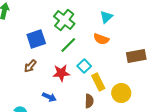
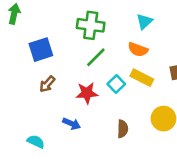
green cross: (64, 20) -> (91, 25), turned -30
blue square: (36, 39) -> (41, 50), moved
yellow rectangle: (98, 82) -> (142, 78), moved, turned -36

